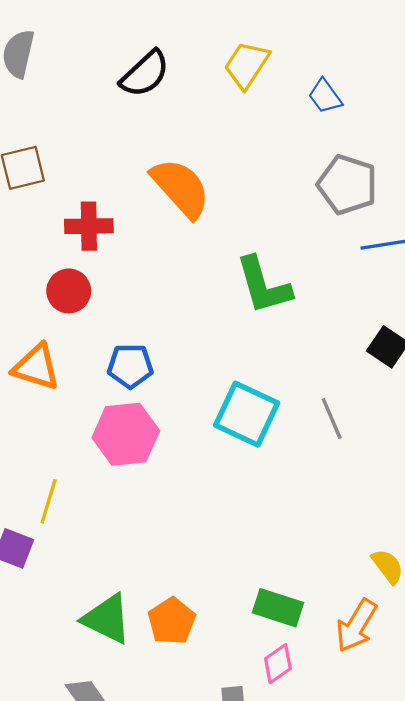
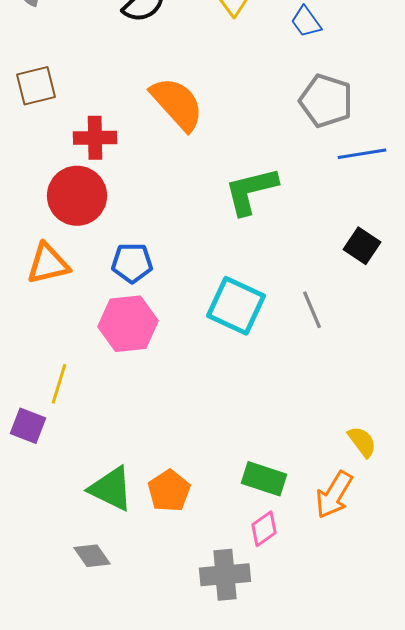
green L-shape: (263, 285) -> (251, 191), turned 92
red circle: (69, 291) -> (77, 196), size x1.5
orange triangle: (36, 367) -> (48, 264), turned -30

